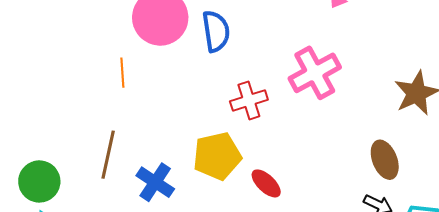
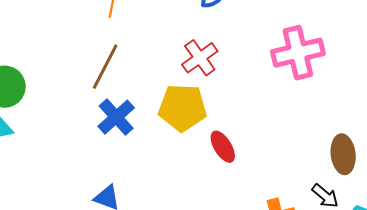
red cross: (249, 100) -> (200, 58), moved, turned -33
brown line: (108, 155) -> (105, 67), moved

